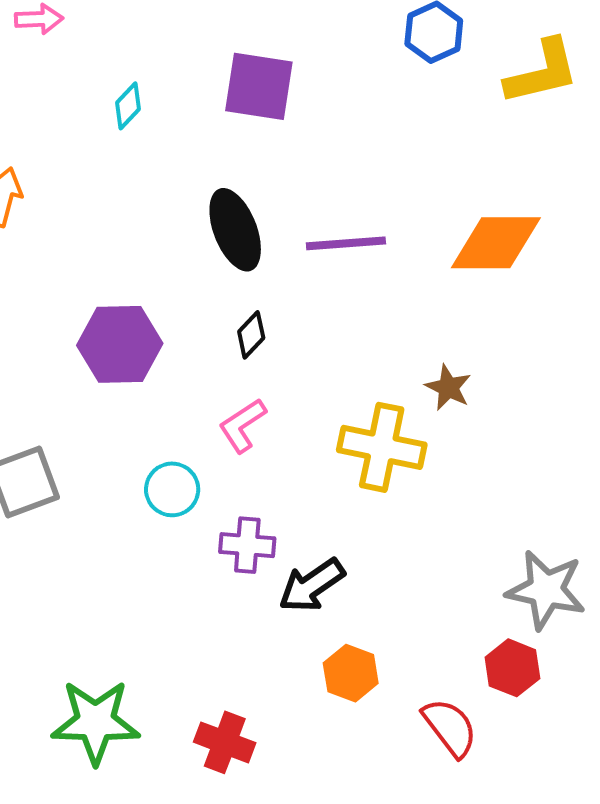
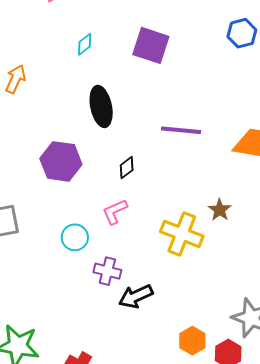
black ellipse: (235, 230) -> (101, 106), moved
orange hexagon: (351, 673) -> (192, 341), moved

